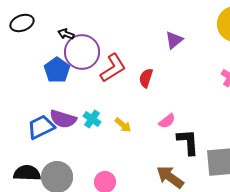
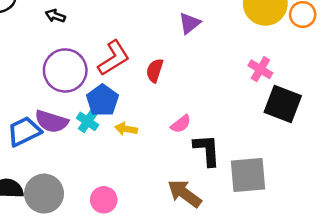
purple circle: (82, 52) -> (65, 70), moved
blue pentagon: (57, 70) -> (102, 100), moved
yellow arrow: (123, 125) -> (126, 129), turned 150

